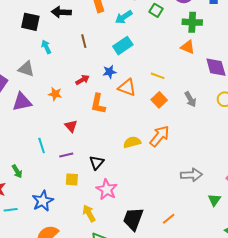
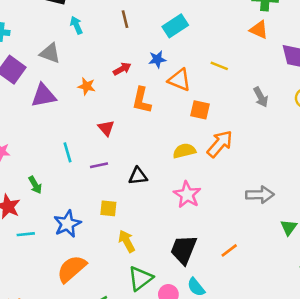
orange square: (159, 100) -> (200, 110), moved, turned -35
black triangle: (97, 163) -> (138, 176), turned 42
yellow square: (72, 179) -> (108, 208), moved
pink star: (107, 189) -> (187, 195), moved

